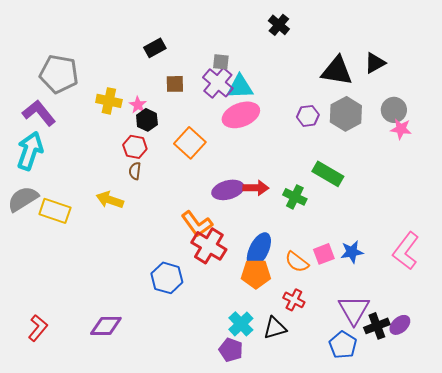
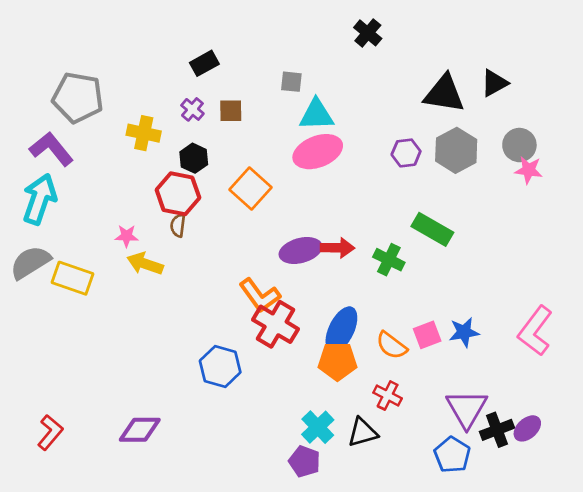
purple cross: (218, 83) -> (192, 109), moved, size x0.6
pink star: (138, 105) -> (127, 236), moved, turned -30
red hexagon: (135, 147) -> (178, 194), size x1.4

